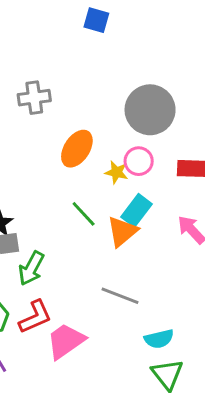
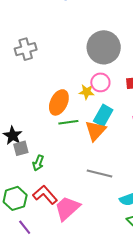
orange ellipse: (77, 149) -> (59, 102), moved
green line: (84, 214) -> (68, 122), turned -48
green arrow: (31, 268) -> (38, 163), size x0.7
red L-shape: (35, 317) -> (45, 195), turned -100

